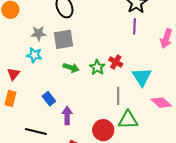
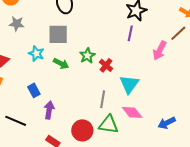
gray star: (39, 33) -> (17, 24), moved
cyan star: (34, 55) -> (36, 54), moved
green star: (97, 67) -> (87, 56), moved
pink diamond: (161, 103) -> (132, 112), moved

